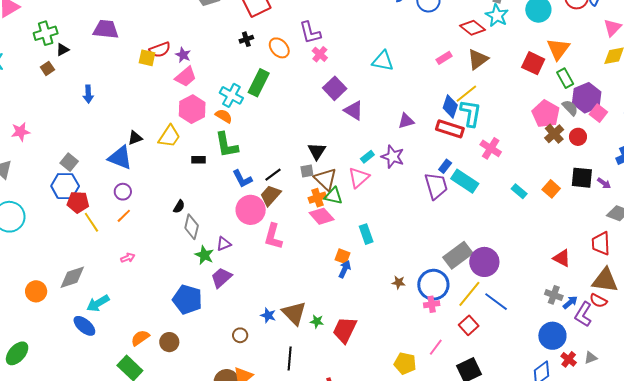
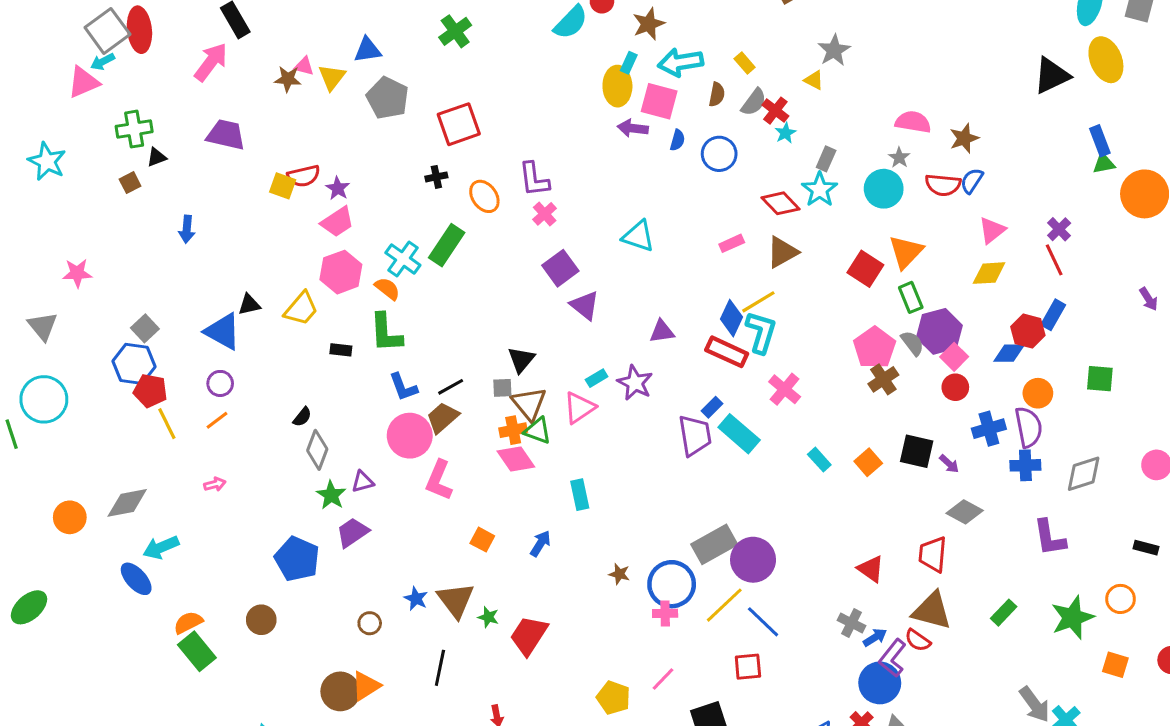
red circle: (578, 137) -> (955, 387), moved
orange square: (342, 256) -> (482, 540), moved
red square: (469, 325) -> (748, 667), moved, turned 30
blue circle: (552, 336) -> (880, 683), moved
orange semicircle: (140, 338) -> (188, 623), moved

